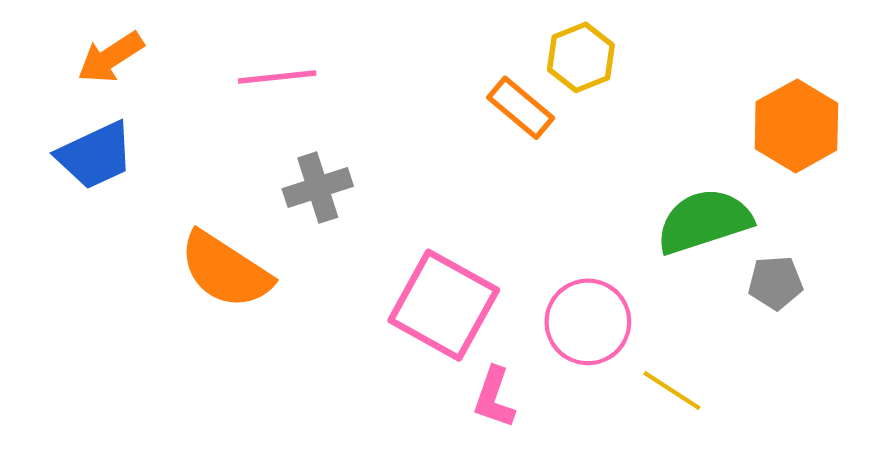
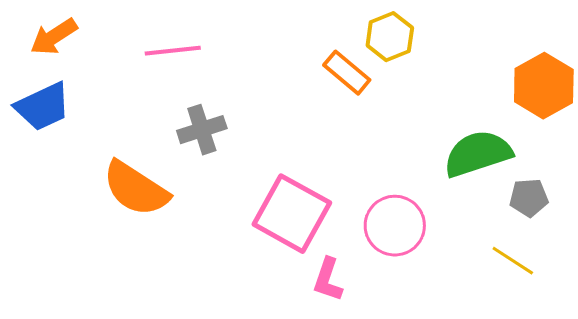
yellow line: (672, 391) -> (513, 261), moved

